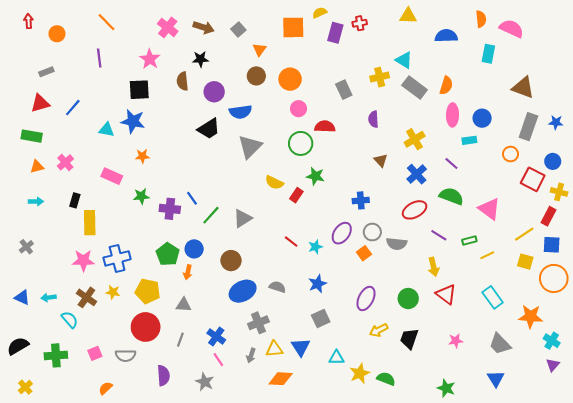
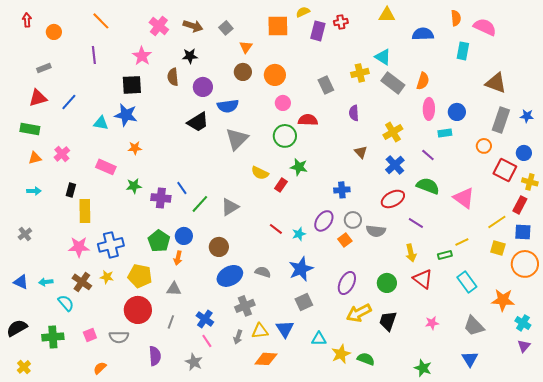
green rectangle: (469, 240) -> (445, 255), moved
blue star: (317, 284) -> (301, 269), size x1.4
yellow arrow: (379, 330) -> (359, 313), size x1.4

